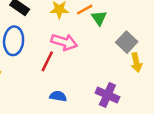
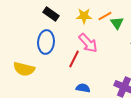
pink arrow: (64, 42) -> (88, 43), turned 30

